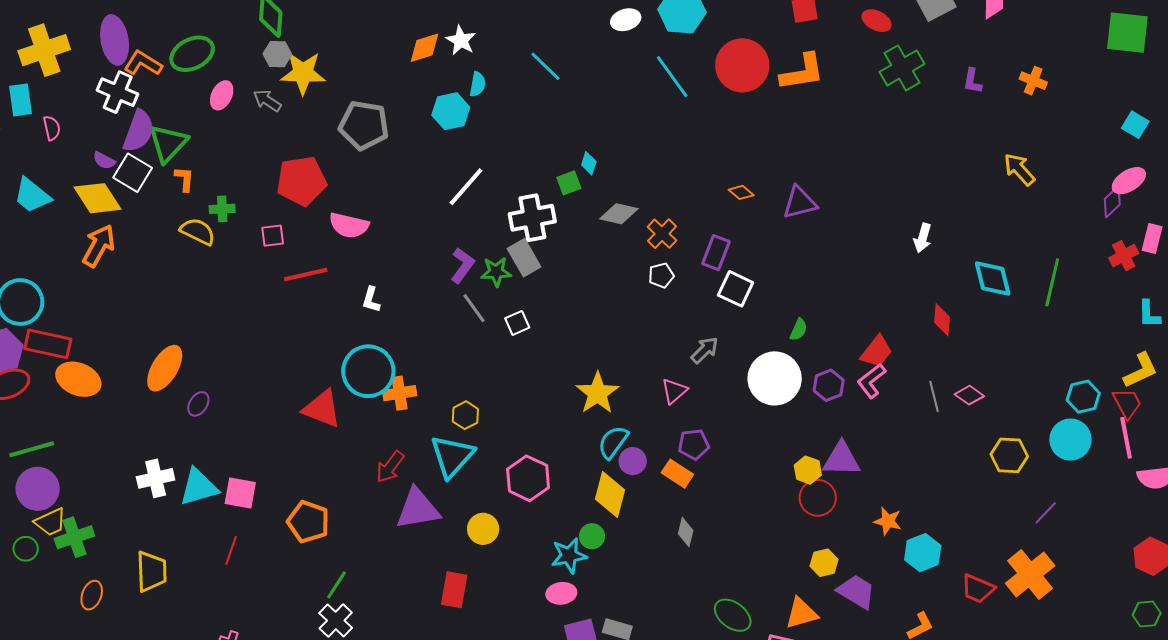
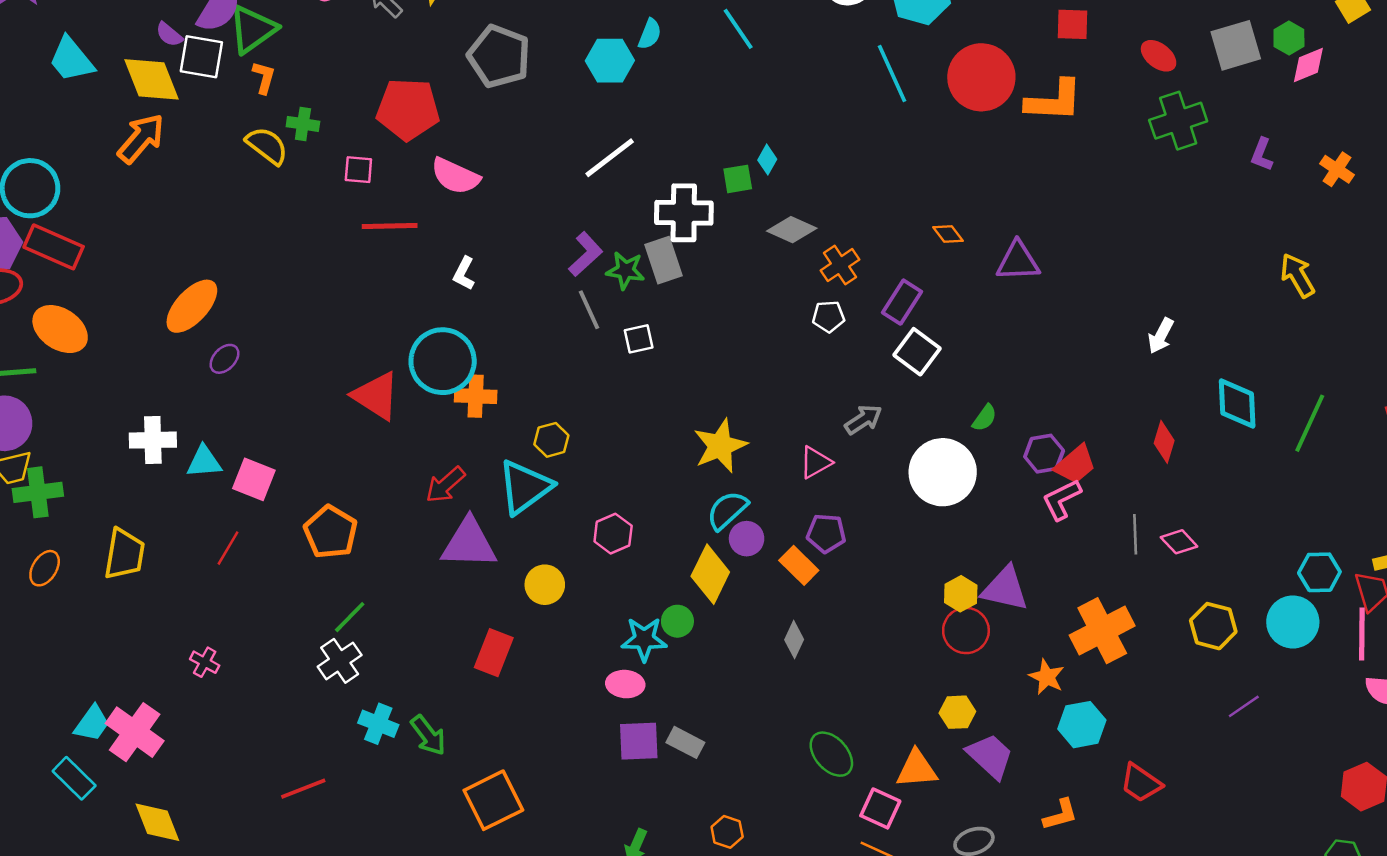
white square: (133, 173) -> (201, 57), turned -33
orange ellipse: (78, 379) -> (60, 329), moved
purple hexagon: (829, 385) -> (1044, 454), moved
pink hexagon: (528, 478) -> (613, 534), size x0.7
cyan triangle: (199, 487) -> (204, 462), size x0.7
orange cross: (1030, 574) -> (1102, 631), moved

